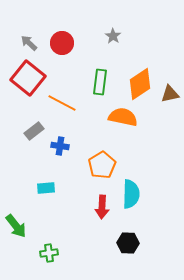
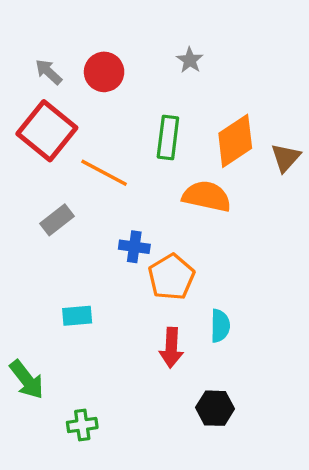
brown triangle: (170, 94) -> (286, 158), turned -36
blue cross: (60, 146) -> (134, 247), moved
cyan semicircle: (131, 194) -> (220, 326), size x0.7

